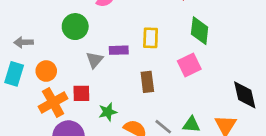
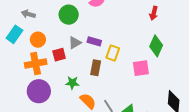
yellow rectangle: (151, 38) -> (113, 53), moved
brown rectangle: (147, 82) -> (96, 68), moved
red square: (81, 93) -> (59, 55), moved, turned -32

